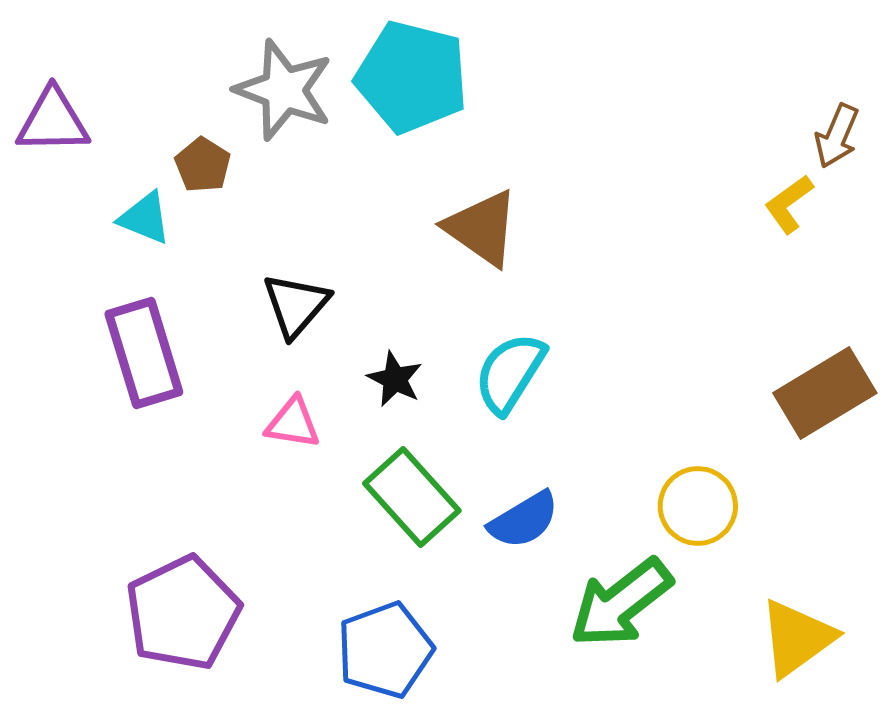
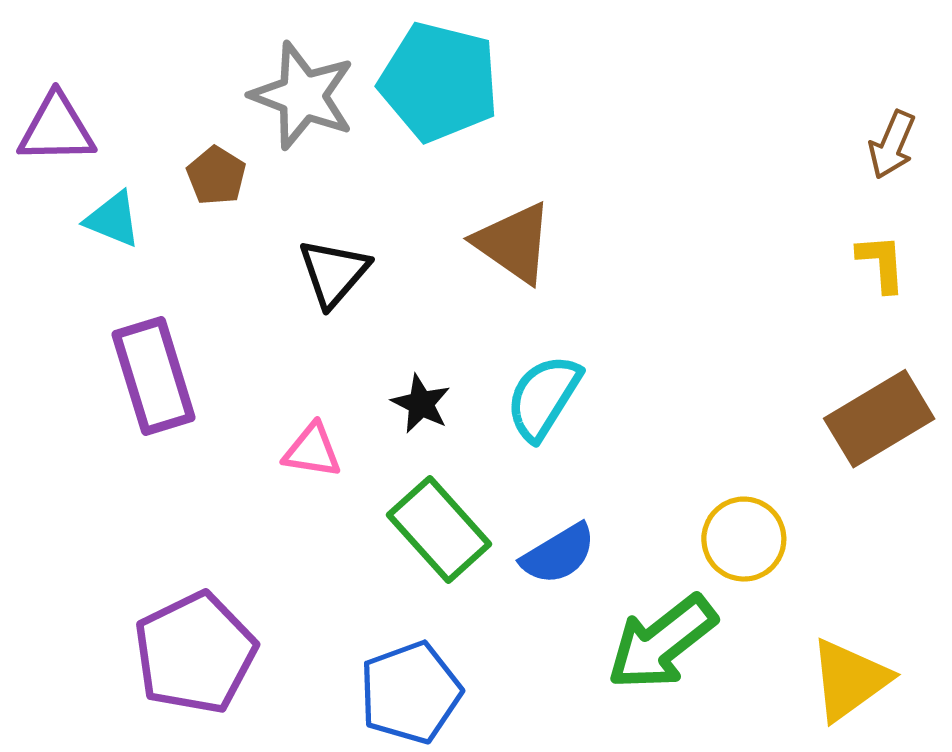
yellow L-shape: (789, 204) -> (881, 263), moved, turned 122
cyan triangle: (145, 218) -> (113, 219), moved
black triangle: (296, 305) -> (334, 273), moved

